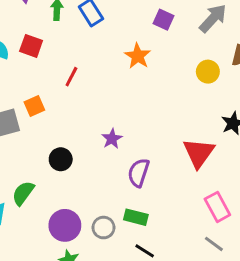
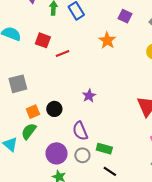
red square: (31, 46) -> (43, 40), moved
red line: (71, 77) -> (63, 54), turned 40
orange square: (34, 106) -> (33, 112), moved
purple semicircle: (139, 173) -> (80, 131), moved, turned -42

